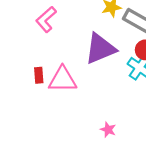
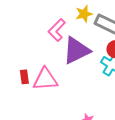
pink L-shape: (46, 19) -> (57, 30), moved

